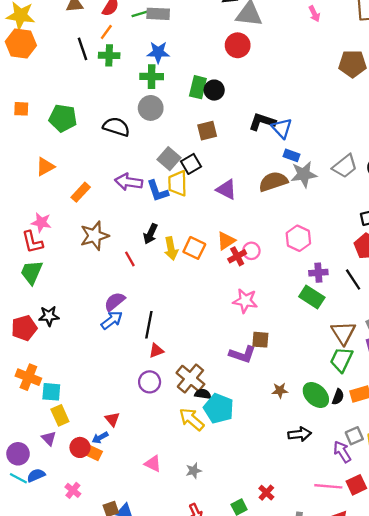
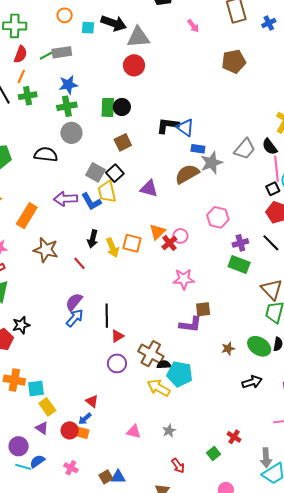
orange rectangle: (81, 192) -> (27, 216), size x1.4
brown star: (94, 236) -> (46, 250), turned -30

